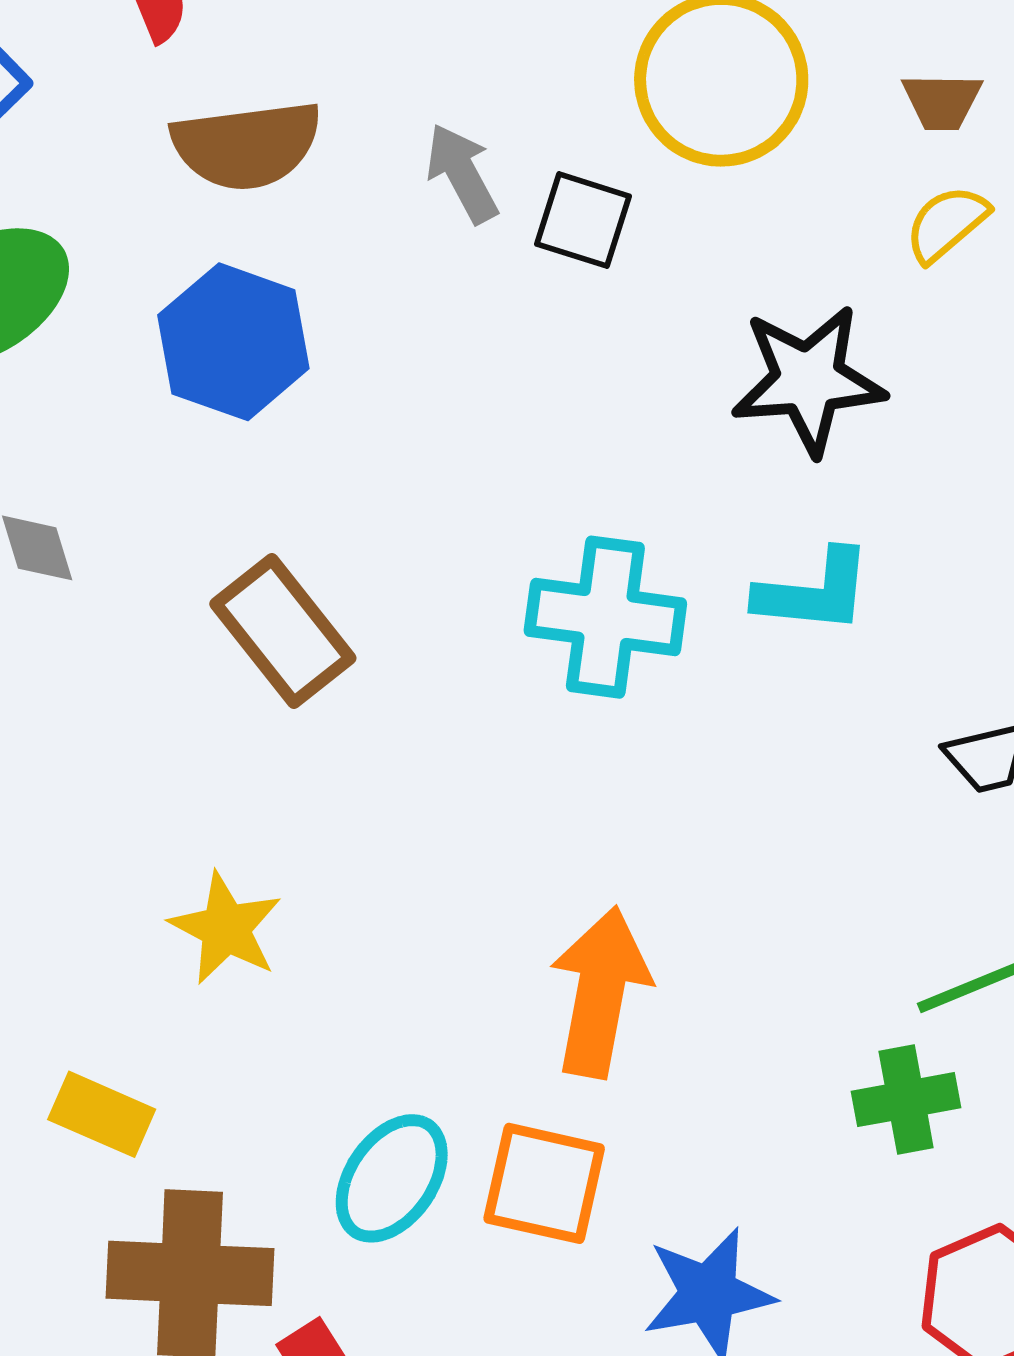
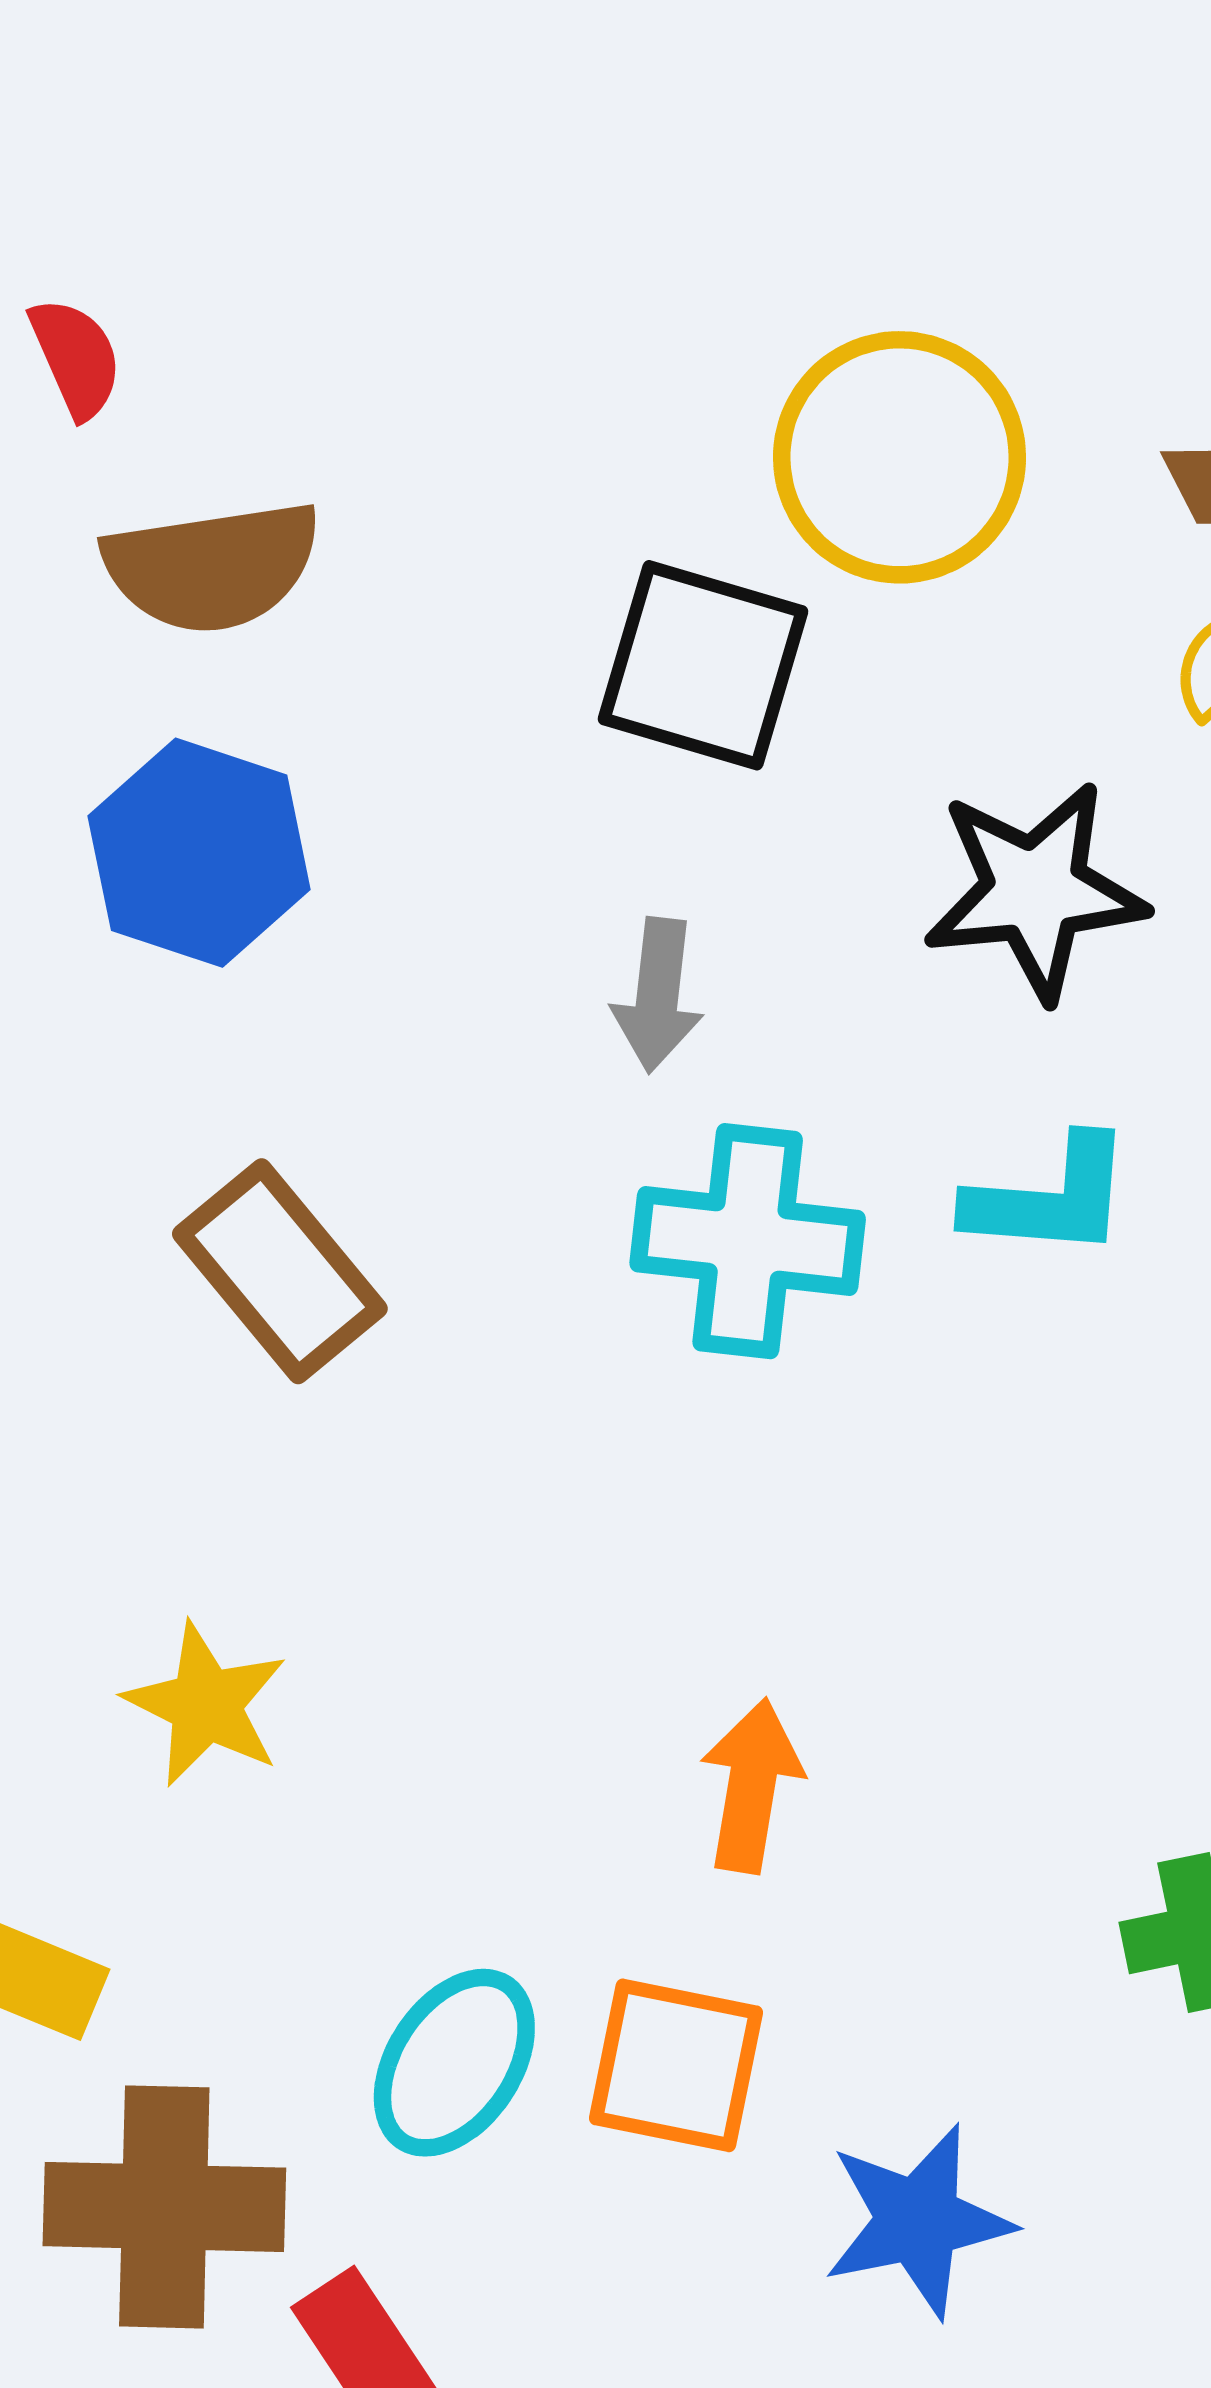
gray arrow: (462, 173) -> (658, 995), moved, turned -144
black square: (583, 220) -> (703, 665), size x1.5
orange arrow: (600, 992) -> (751, 1786), size x0.7

